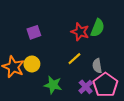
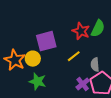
purple square: (34, 32) -> (46, 41), moved, size x1.5
green star: (53, 85) -> (37, 81), moved

